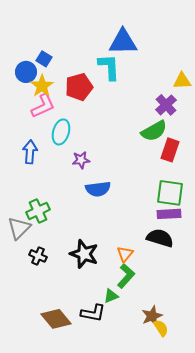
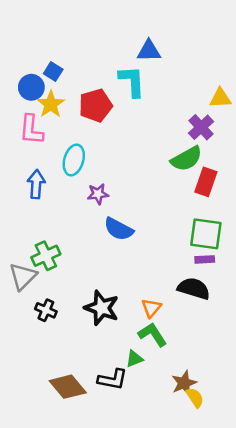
blue triangle: (123, 42) -> (149, 51), size x0.7
pink L-shape: (43, 106) -> (31, 130), moved, turned 120
blue semicircle: (98, 189) -> (119, 229), turned 35
purple rectangle: (169, 214) -> (205, 259), size x0.7
green L-shape: (126, 276) -> (153, 335), turned -75

